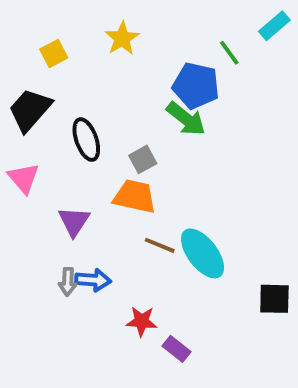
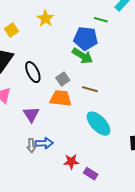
green line: (229, 53) -> (101, 20), turned -32
brown line: (160, 245) -> (90, 89), moved

